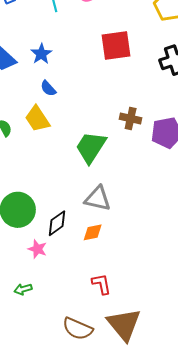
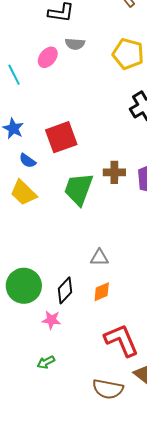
red square: (116, 45) -> (61, 137), moved
green trapezoid: (91, 147) -> (79, 189), moved
gray triangle: (98, 199) -> (99, 258), size x0.7
red L-shape: (101, 284) -> (121, 340), size x1.6

